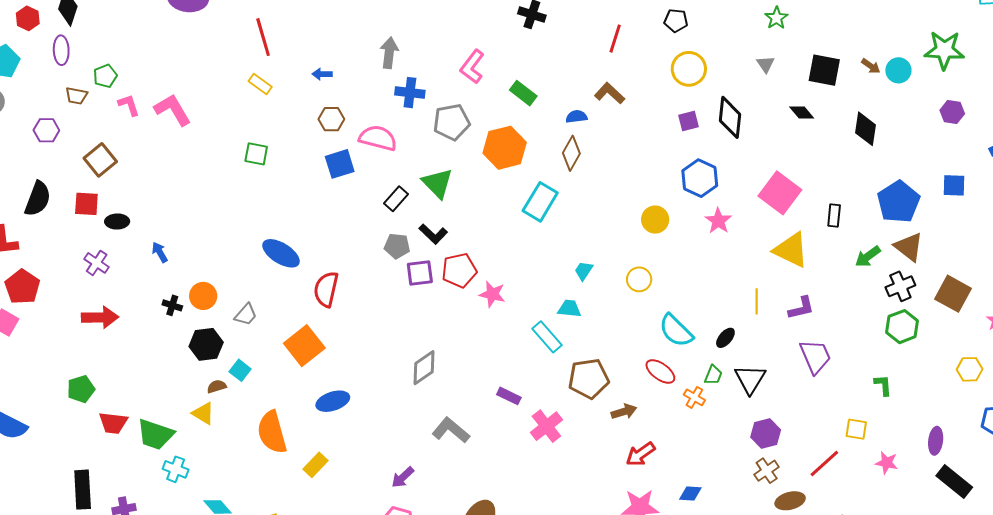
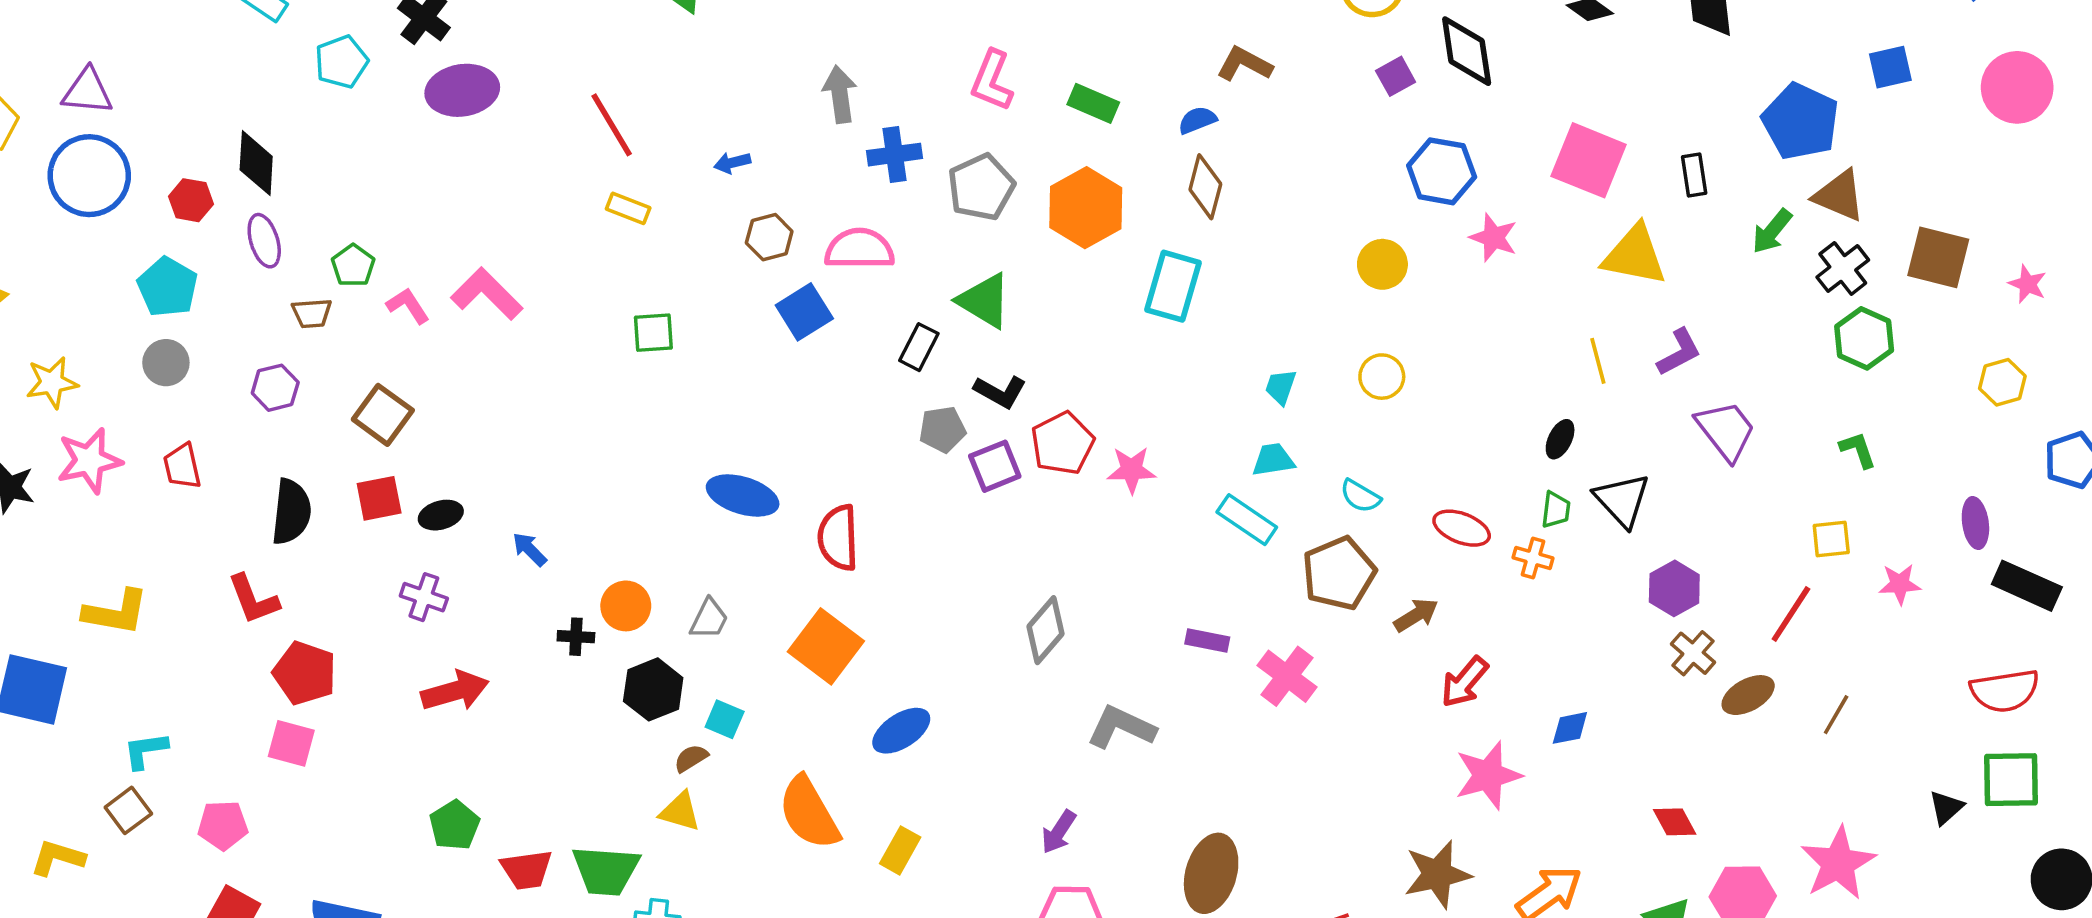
cyan semicircle: (676, 331) -> (1360, 496), moved, size x0.6

